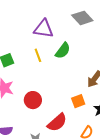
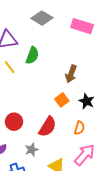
red circle: (33, 100) -> (14, 122), moved

